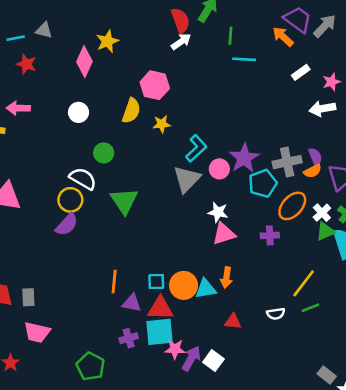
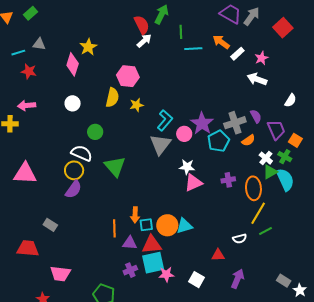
orange arrow: (283, 37) -> (221, 42), moved
white arrow: (322, 109) -> (257, 79), turned 36
orange semicircle: (313, 171) -> (248, 140), moved
orange ellipse: (292, 206) -> (253, 188), moved, turned -40
orange arrow: (226, 278) -> (135, 215), moved
gray rectangle: (28, 297) -> (50, 225), moved, turned -48
red triangle: (233, 322) -> (218, 255), moved
purple arrow: (191, 359) -> (238, 279), moved

